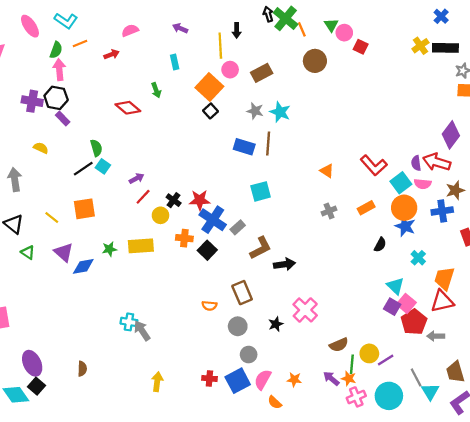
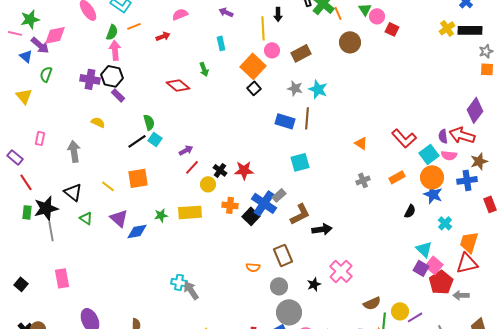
blue cross: (213, 220) -> (264, 203), moved
gray circle: (249, 355) -> (289, 312), size x1.6

